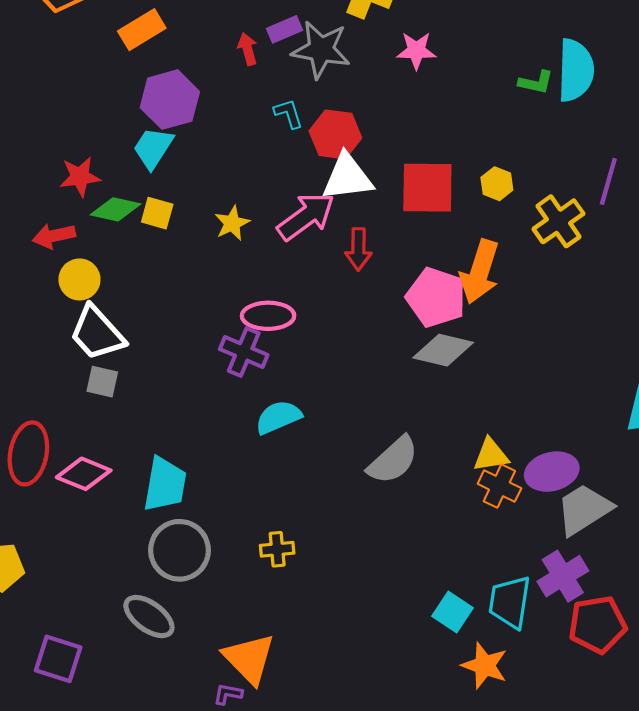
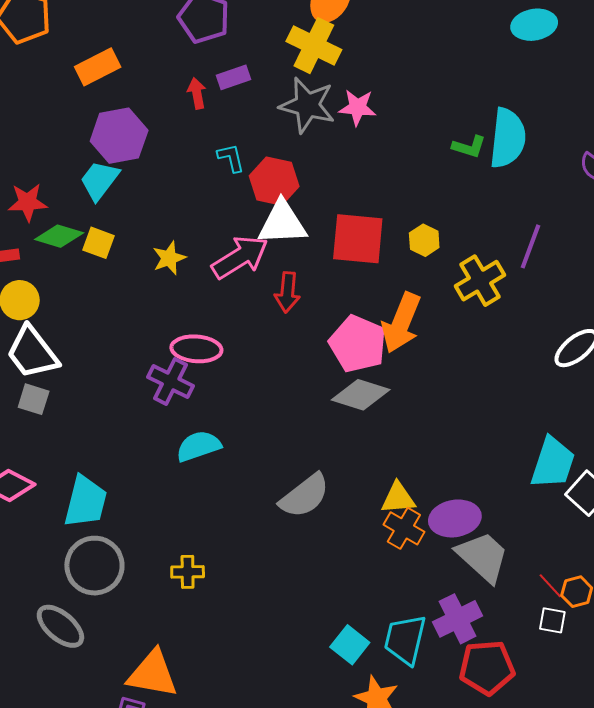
gray star: (321, 50) -> (307, 105), moved
gray trapezoid: (584, 509) -> (483, 557), turned 70
orange triangle: (249, 659) -> (153, 674), turned -40

